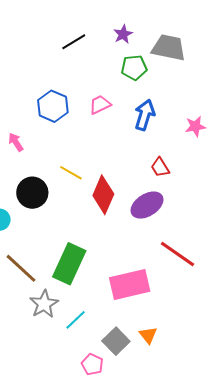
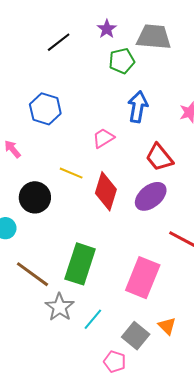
pink trapezoid: (100, 105) -> (103, 138), moved
red trapezoid: (160, 167) -> (159, 157), size x1.4
pink rectangle: (130, 285) -> (143, 278), turned -48

